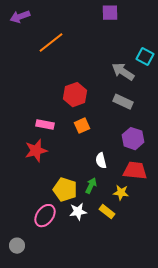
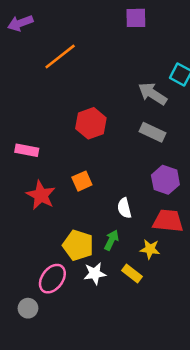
pink rectangle: (45, 125) -> (27, 150), moved
orange square: (82, 126) -> (82, 181), moved
red star: (36, 151) -> (41, 195), turned -30
gray circle: (17, 246) -> (28, 308), moved

